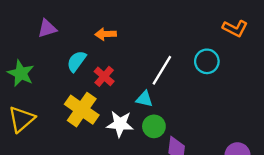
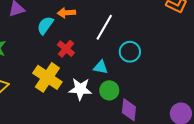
cyan semicircle: (76, 61) -> (45, 25), moved
cyan circle: (207, 61) -> (130, 52), moved
white line: (162, 70) -> (104, 27), moved

